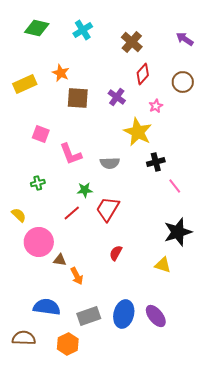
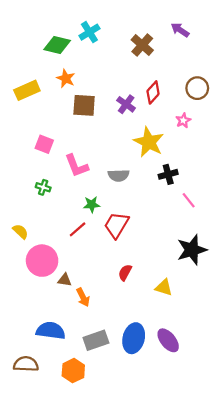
green diamond: (37, 28) -> (57, 45), moved
purple arrow: (185, 39) -> (180, 30), moved
red diamond: (143, 74) -> (153, 92), moved
pink star: (156, 106) -> (183, 120), moved
green cross: (38, 183) -> (43, 187), moved, turned 32
yellow triangle: (163, 265) -> (164, 288), moved

